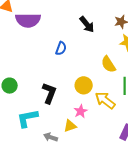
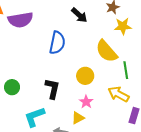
blue semicircle: (61, 48) -> (57, 43), size x1.6
yellow semicircle: (108, 64) -> (107, 51), size x1.4
yellow arrow: (105, 100) -> (118, 94), moved

